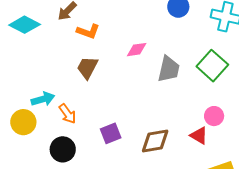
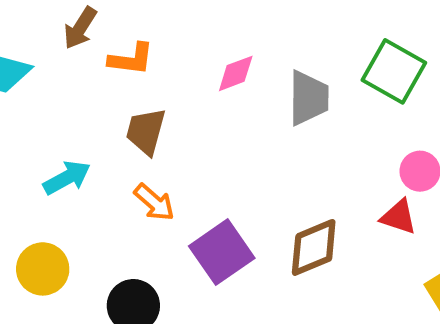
cyan arrow: (43, 99) -> (67, 178), moved
orange arrow: (67, 114) -> (154, 202), moved
purple square: (111, 133) -> (222, 252), size x1.4

